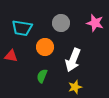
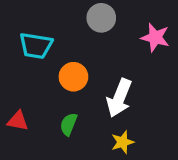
gray circle: (61, 23) -> (101, 18), moved
red triangle: (11, 56) -> (18, 121), moved

